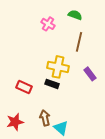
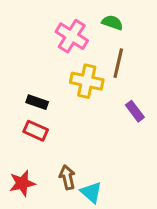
pink cross: (48, 24) -> (72, 36), size x1.5
yellow cross: (58, 67) -> (87, 81), moved
black rectangle: (52, 84) -> (37, 102), moved

